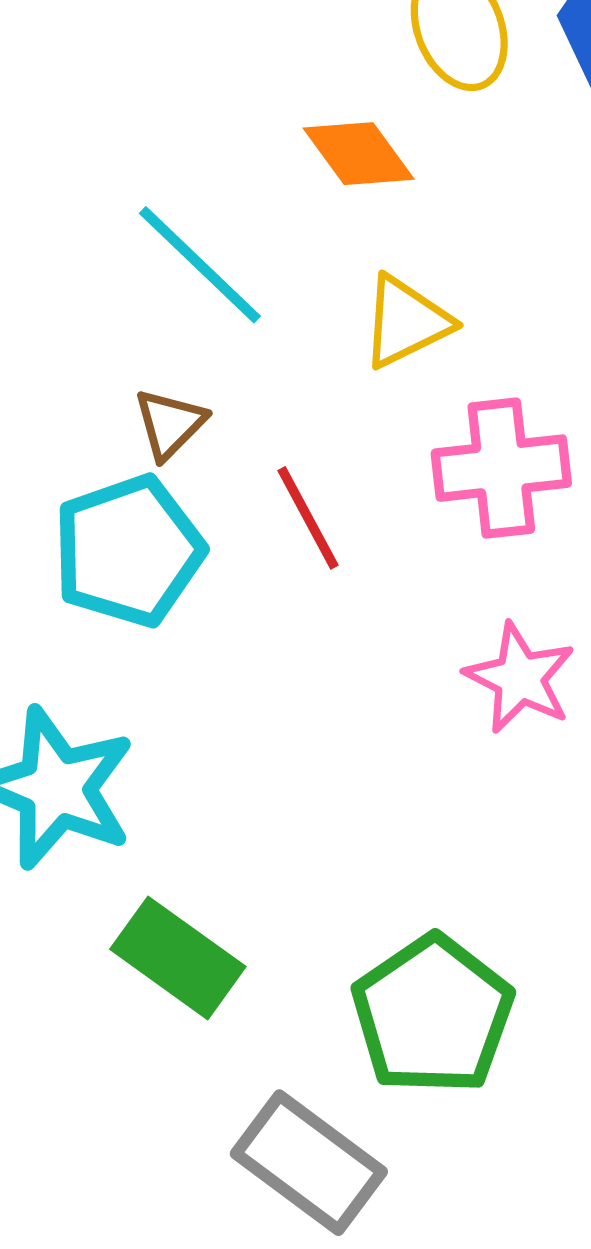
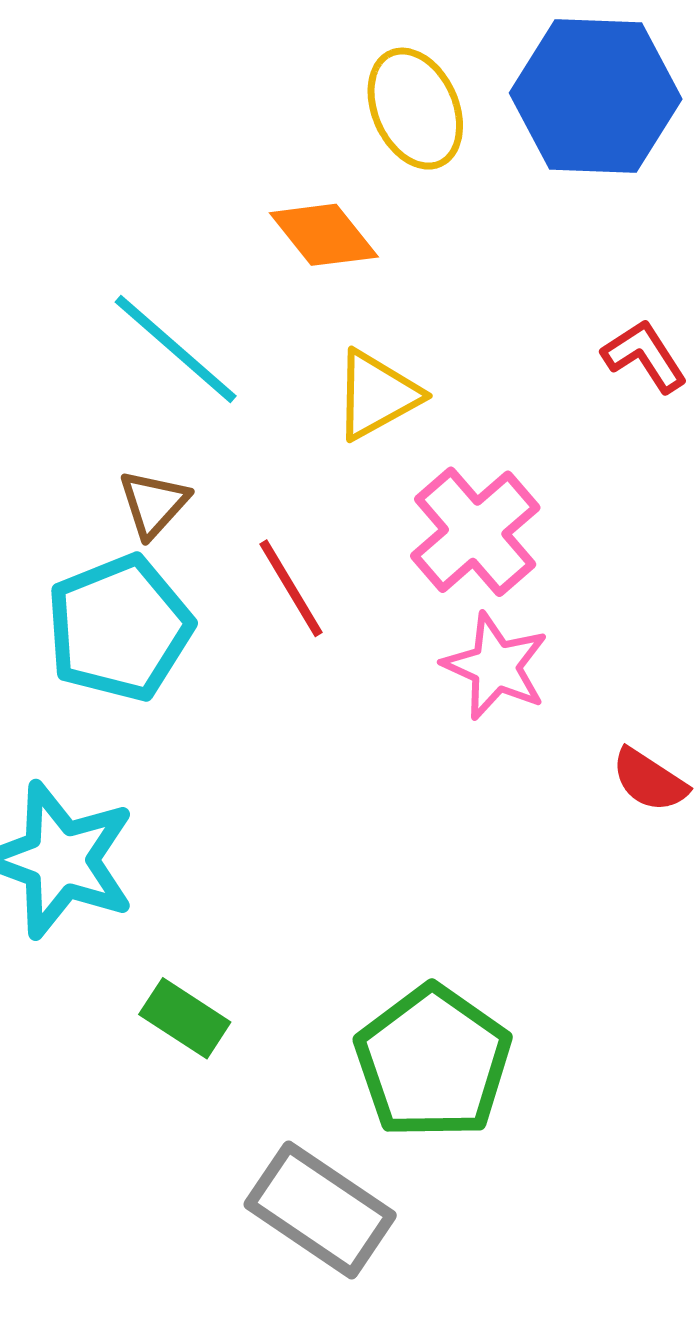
pink cross: (501, 468) -> (475, 532), turned -32
pink star: (520, 678) -> (496, 666), moved
green rectangle: (178, 958) -> (185, 1018), size x0.7

